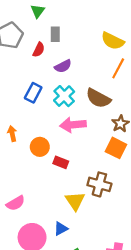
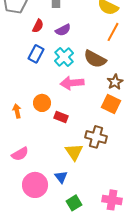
red semicircle: (39, 50) -> (38, 26), moved
orange arrow: (12, 134) -> (17, 111), moved
blue triangle: (61, 229) -> (61, 177), turned -40

